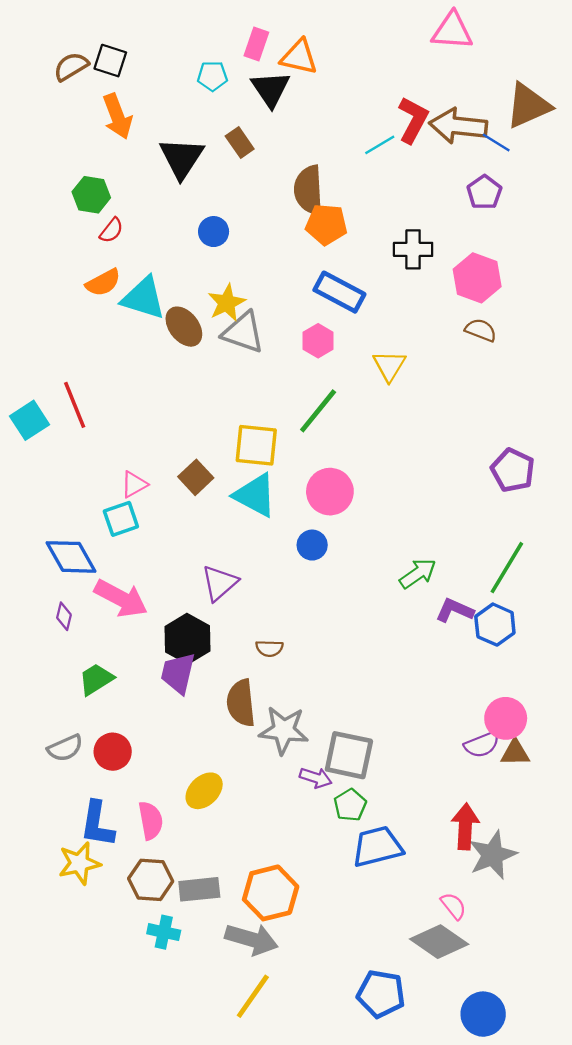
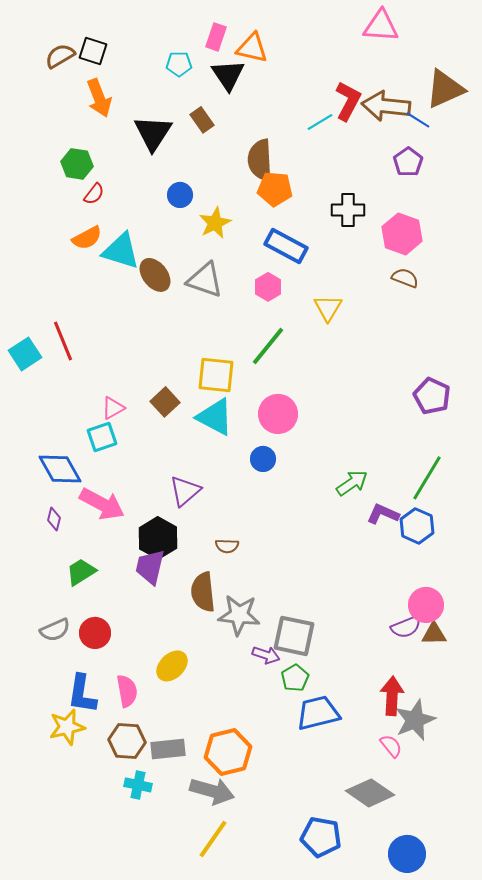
yellow star: (227, 303) -> (215, 223), moved
pink semicircle: (453, 906) -> (391, 746), moved

